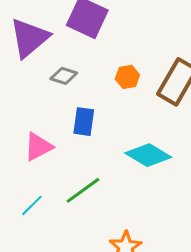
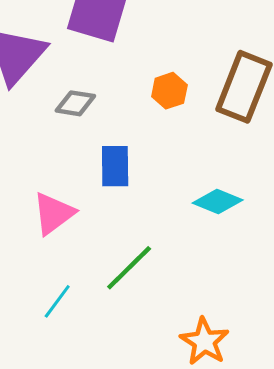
cyan diamond: (148, 155) -> (218, 201), size x0.7

